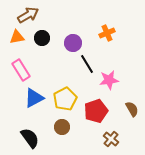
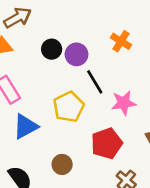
orange cross: (107, 33) -> (121, 41), turned -35
black circle: (42, 38) -> (52, 49), moved
yellow pentagon: (65, 99) -> (69, 107), moved

